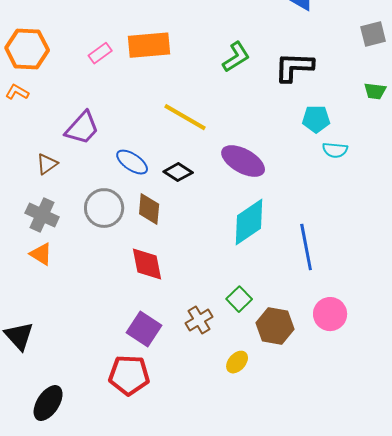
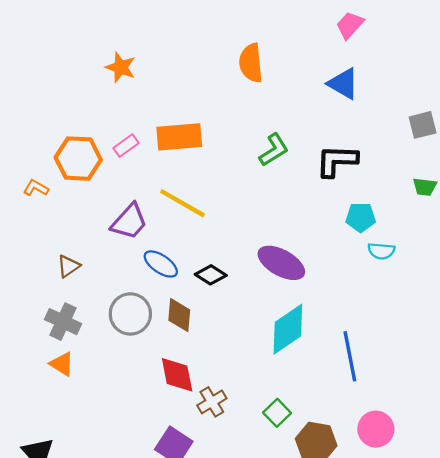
orange hexagon: (27, 49) -> (78, 159), moved
yellow line: (185, 117) -> (183, 203), moved
purple trapezoid: (82, 128) -> (129, 222), moved
brown cross: (199, 320) -> (212, 402), moved

